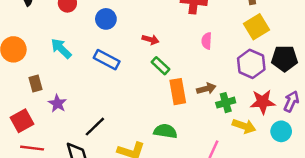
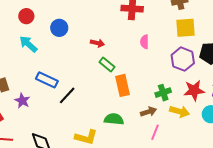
yellow square: (256, 27) -> (186, 28), turned 30
cyan arrow: (61, 48) -> (28, 44), moved
blue rectangle: (107, 60) -> (47, 80), moved
brown arrow: (206, 89) -> (148, 112), moved
black line: (95, 127) -> (67, 95), moved

